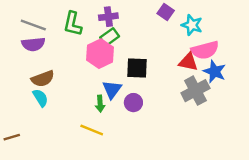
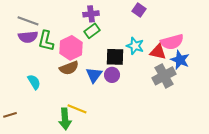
green L-shape: (73, 24) -> (46, 41), moved
cyan star: (192, 25) -> (135, 46), moved
pink hexagon: (100, 54) -> (71, 48), moved
brown semicircle: (43, 79) -> (69, 68), moved
purple circle: (133, 103) -> (112, 75), moved
green arrow: (100, 104) -> (65, 119), moved, size x1.5

